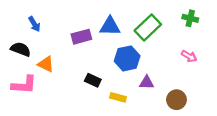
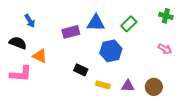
green rectangle: (148, 27) -> (129, 24), size x0.7
purple triangle: (147, 82) -> (128, 86), moved

